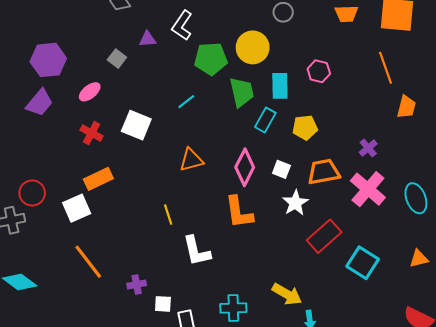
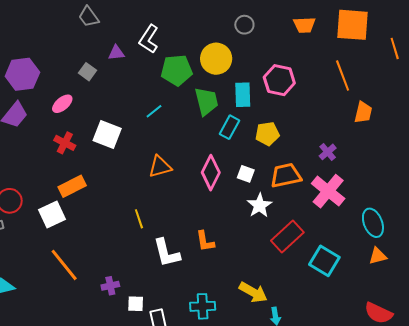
pink hexagon: (319, 71) -> (279, 80), size x1.4
cyan ellipse: (416, 198) -> (373, 223), moved
orange L-shape: (239, 212) -> (205, 241), moved, size x0.7

